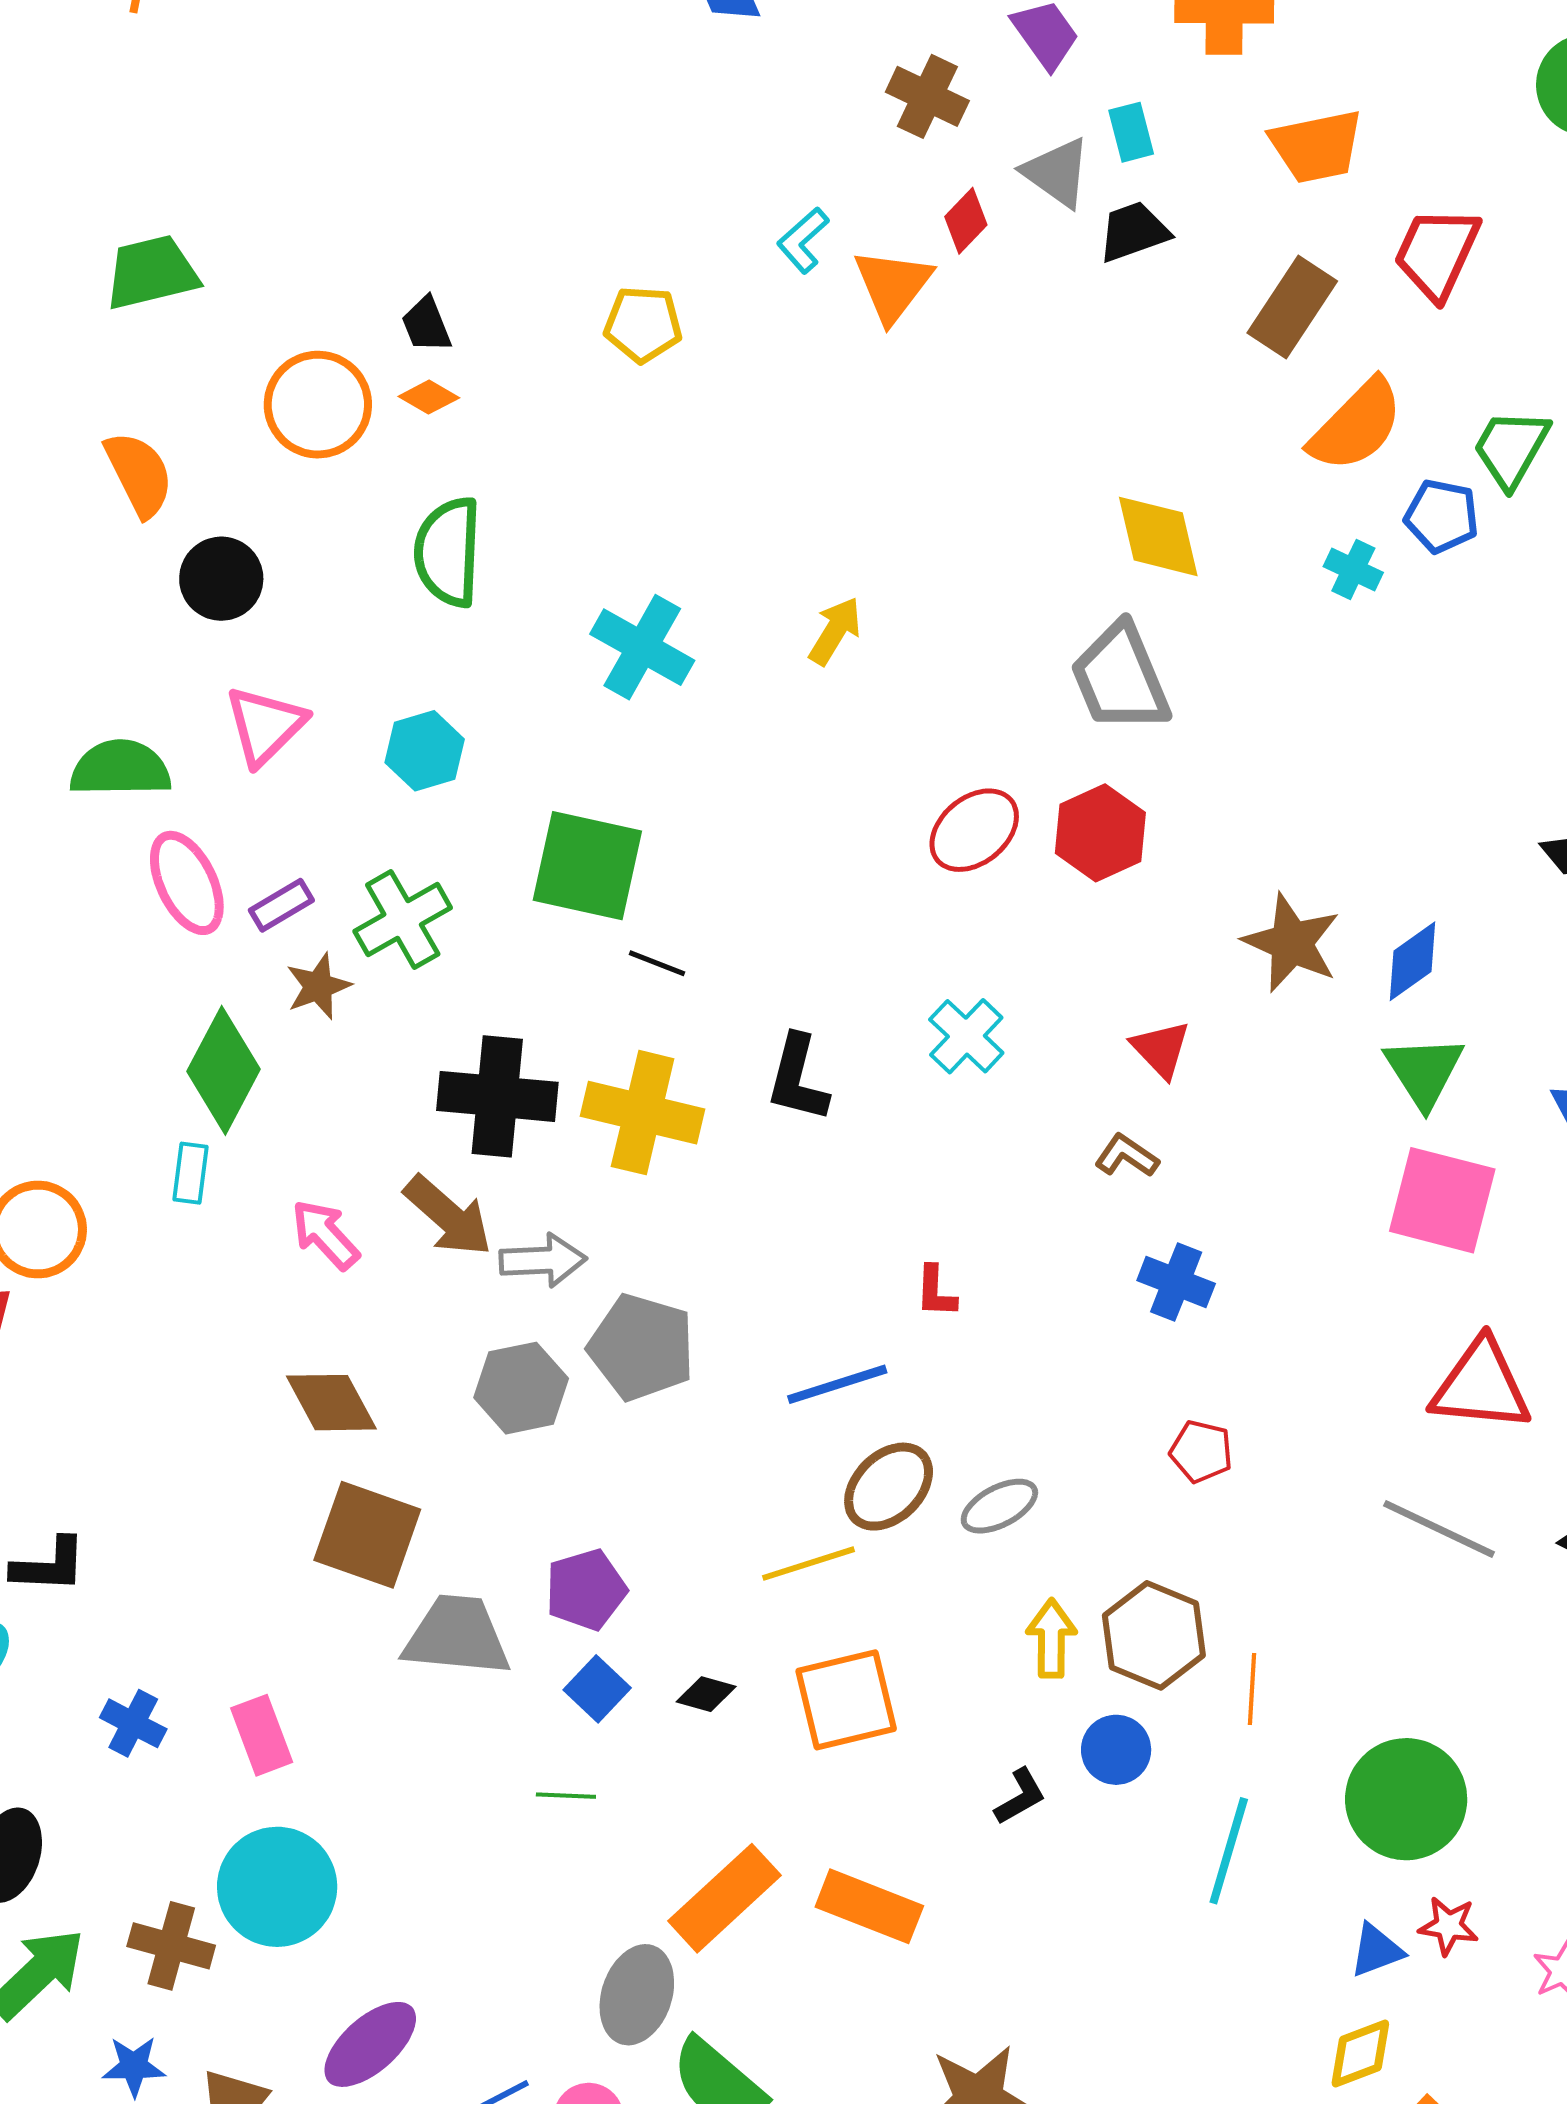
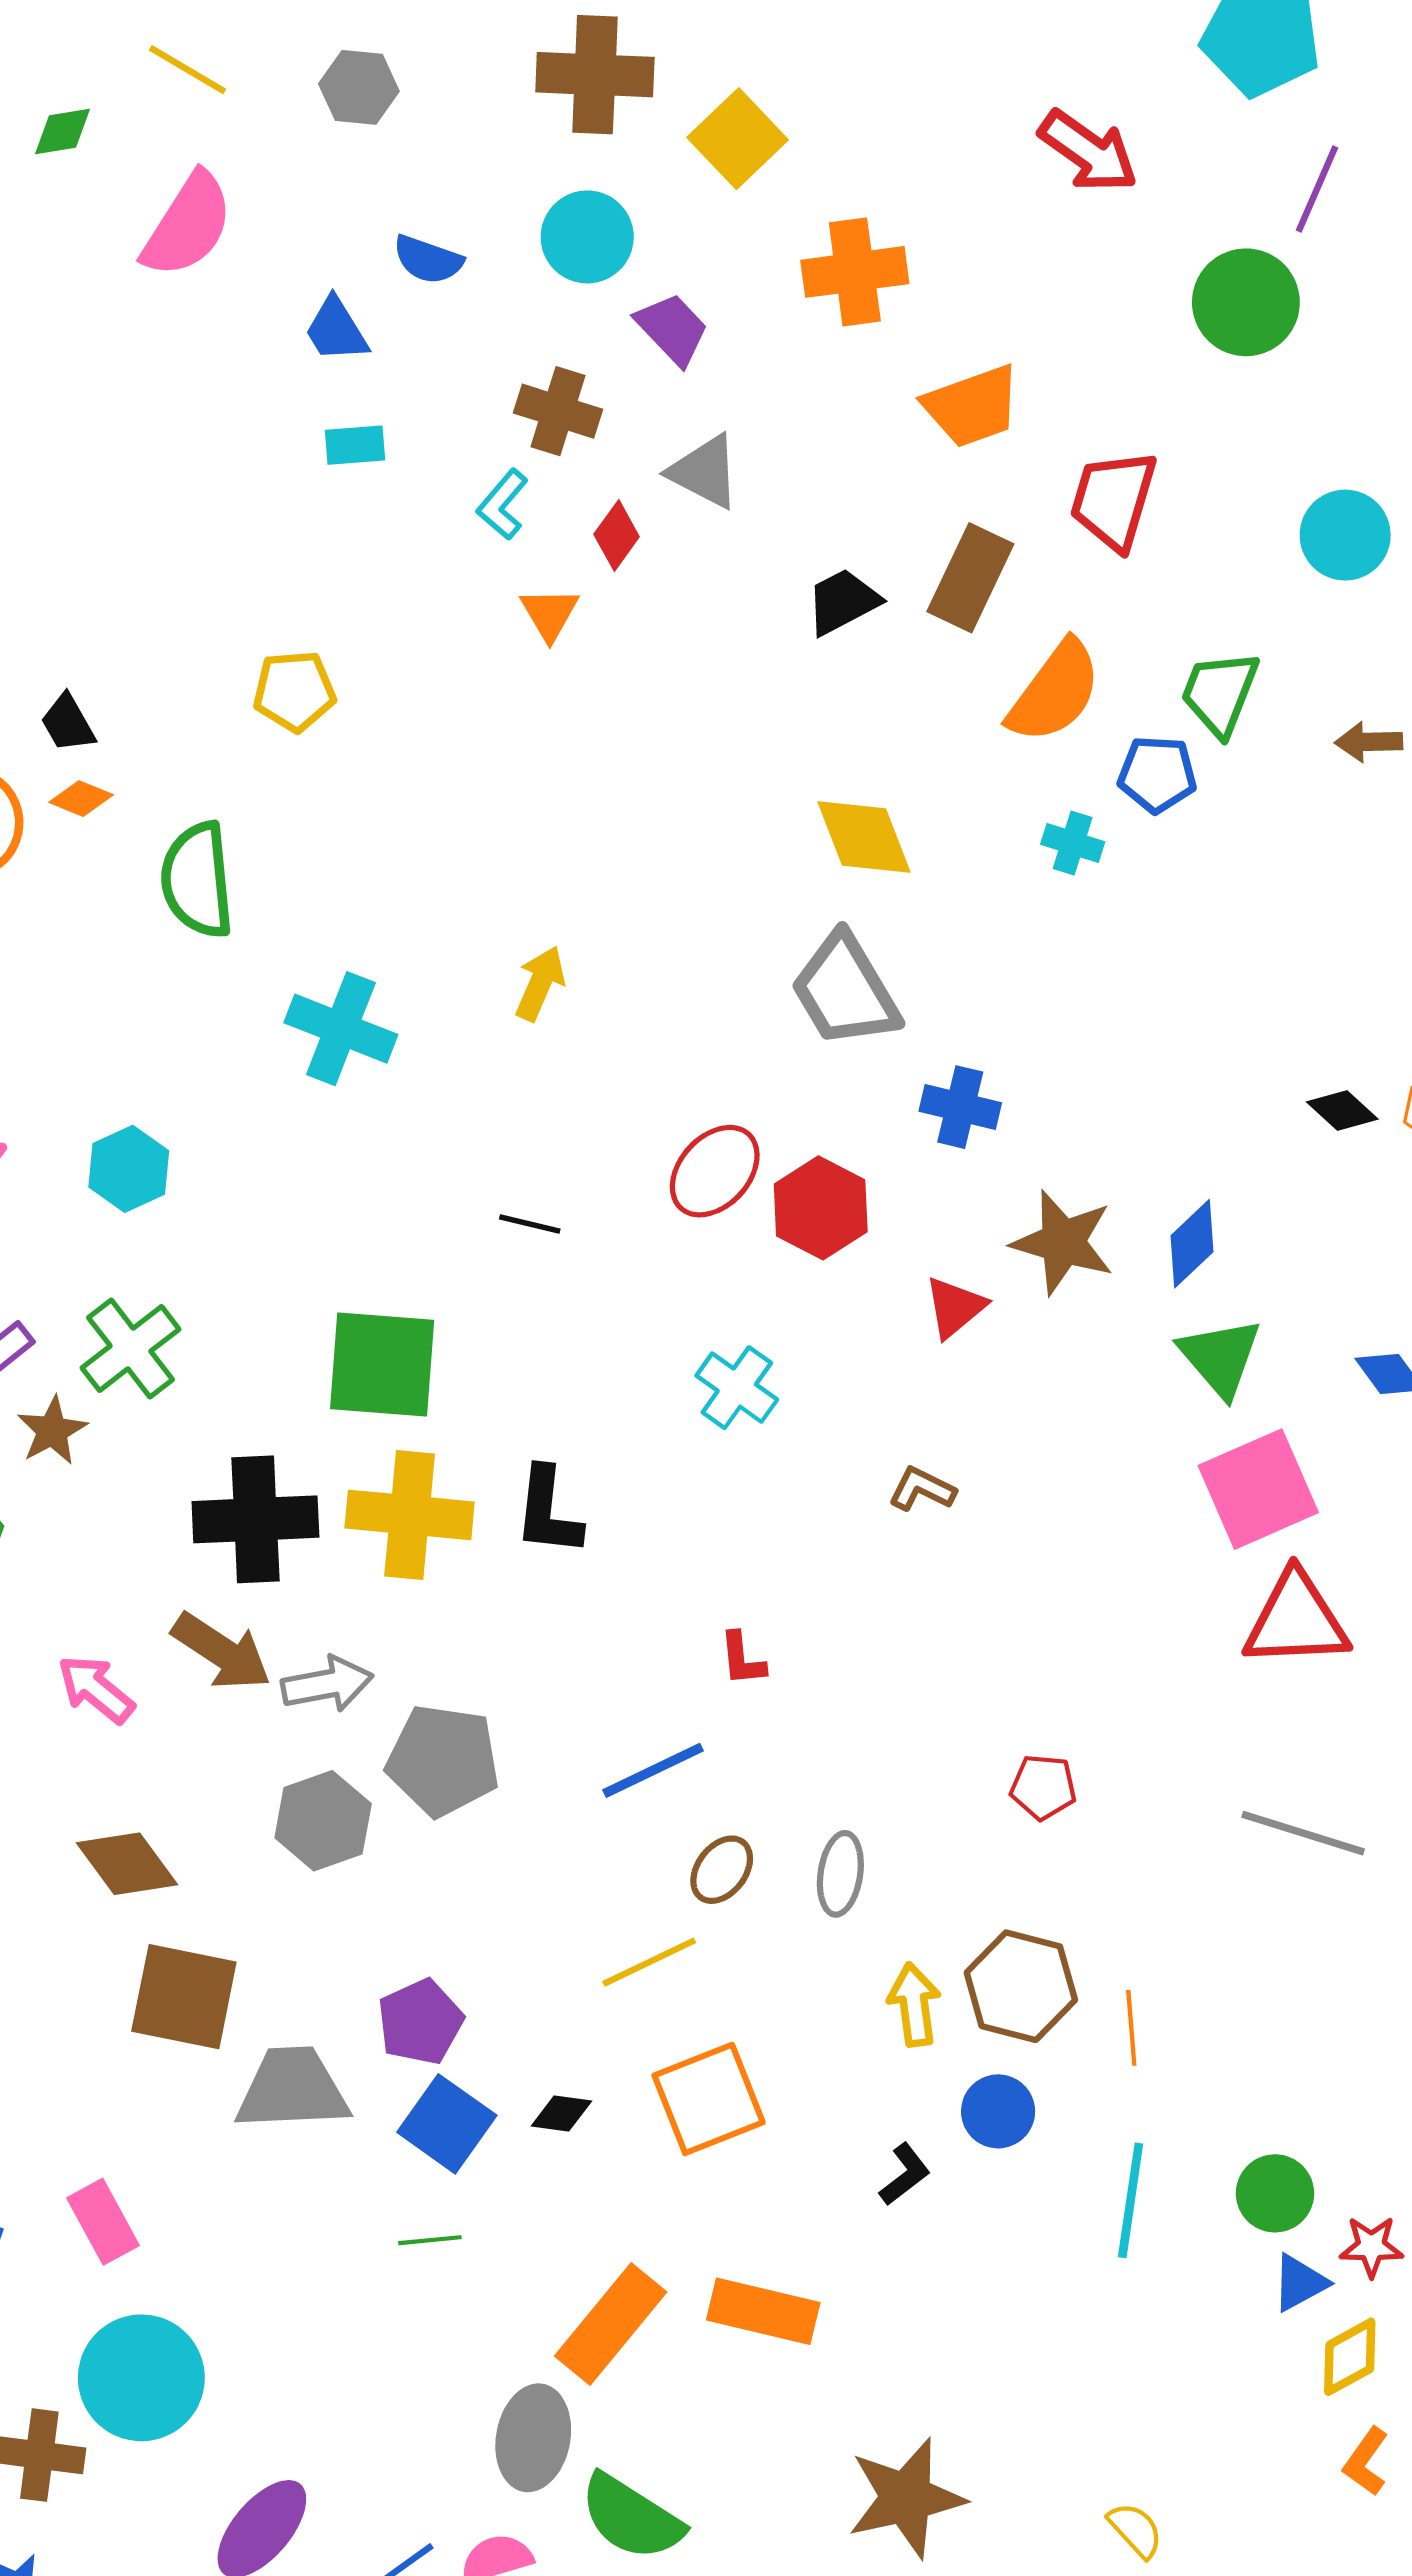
cyan rectangle: (1131, 132) -> (355, 445), moved, turned -72
black trapezoid: (1134, 232) -> (843, 602), moved
cyan L-shape: (803, 240) -> (503, 505), moved
orange triangle: (893, 285) -> (550, 614), size x0.7
green semicircle: (448, 552) -> (197, 880), moved
red hexagon: (1100, 833) -> (821, 1208), moved
green square: (587, 866) -> (382, 1364), moved
black line: (657, 963) -> (530, 1224), moved
red triangle: (1161, 1049) -> (955, 1307), moved, turned 42
black L-shape: (798, 1078) -> (548, 1512), moved
pink square: (1442, 1200) -> (1258, 1489), turned -30
blue cross: (1176, 1282) -> (960, 1107), moved
red triangle: (1481, 1386) -> (1296, 1620), moved
brown ellipse: (889, 1487) -> (722, 1870), size x0.7
gray ellipse: (999, 1506) -> (840, 1874), turned -46
blue square: (597, 1689) -> (447, 2124), size x1.4
green circle: (1406, 1799) -> (1275, 2193), moved, size x0.6
yellow diamond: (1360, 2053) -> (1350, 2357), moved

